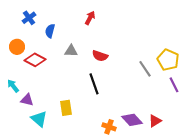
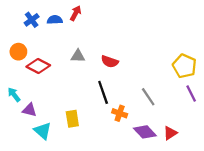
red arrow: (90, 18) -> (76, 13), moved
blue semicircle: (50, 31) -> (55, 20), moved, turned 72
gray line: (145, 69) -> (148, 97), moved
orange cross: (109, 127) -> (120, 113), moved

